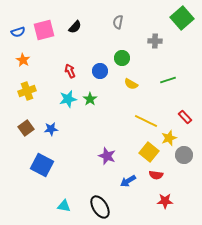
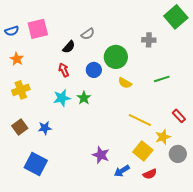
gray semicircle: (118, 22) -> (88, 34), moved, turned -136
black semicircle: (75, 27) -> (69, 47), moved
green circle: (122, 58) -> (116, 57), size x1.5
red semicircle: (156, 175) -> (150, 174), turned -32
blue arrow: (128, 181) -> (122, 171), moved

